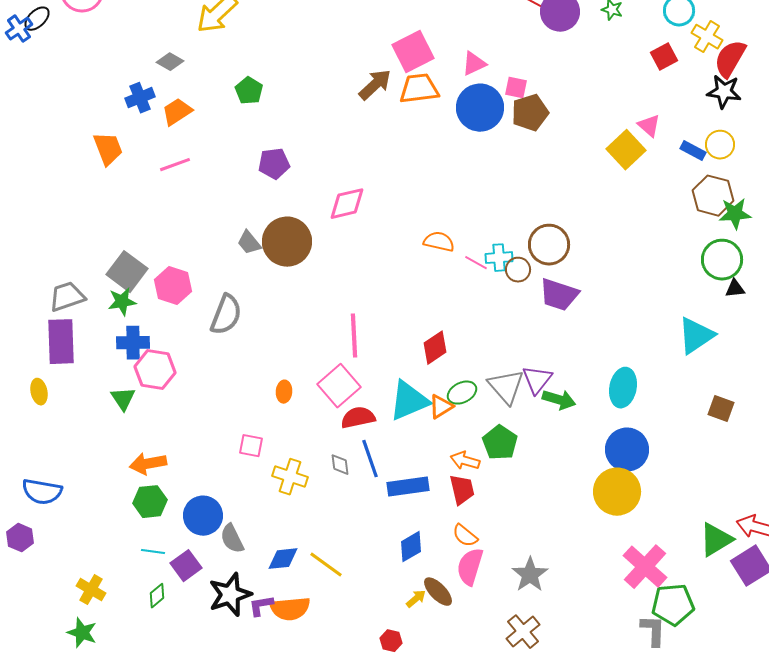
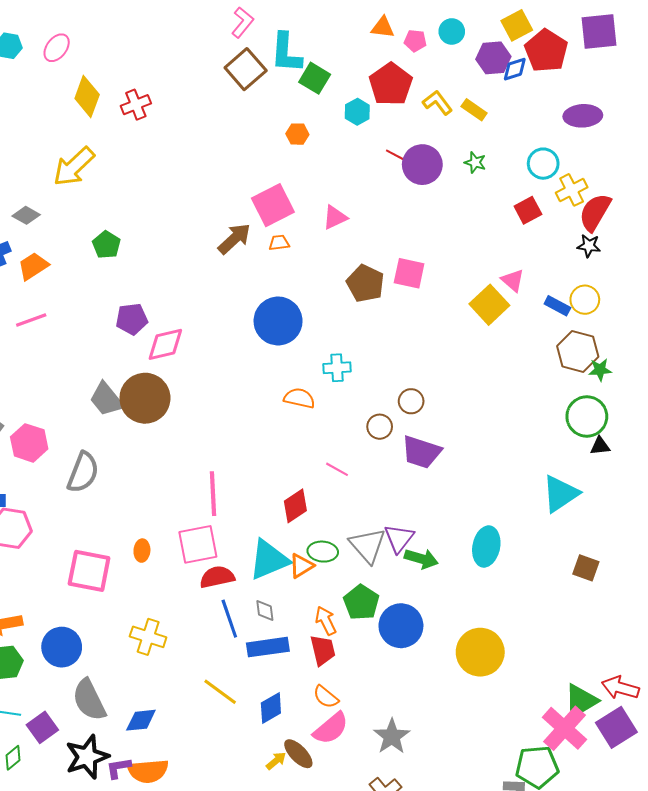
yellow cross: (707, 37) -> (572, 190), turned 32
pink square: (516, 88) -> (409, 273), moved, size x1.4
orange trapezoid: (419, 89) -> (279, 243), size x0.5
black star: (724, 92) -> (589, 246), size x0.7
blue circle: (480, 108) -> (278, 321), moved
brown pentagon: (530, 113) -> (365, 283), moved, turned -30
pink diamond: (347, 204) -> (165, 344), moved
green star: (735, 214) -> (600, 370), size x0.7
gray trapezoid: (249, 243) -> (106, 399), size x1.4
brown circle: (549, 245) -> (411, 401), size x0.6
cyan cross: (499, 258) -> (337, 368), moved
pink line: (476, 263) -> (337, 469), moved
pink square: (339, 386) -> (198, 544), turned 30
green ellipse: (462, 393) -> (323, 552), turned 32
pink square: (251, 446) -> (89, 571), moved, size x1.8
blue circle: (627, 450) -> (401, 626), moved
orange arrow: (465, 461) -> (326, 621), turned 48
gray diamond: (340, 465) -> (265, 610), moved
blue circle: (203, 516) -> (62, 647), moved
gray semicircle: (232, 539) -> (89, 700), size x1.4
yellow line: (326, 565) -> (220, 692), moved
pink semicircle: (470, 567) -> (331, 728), turned -147
pink cross: (645, 567) -> (565, 728), moved

